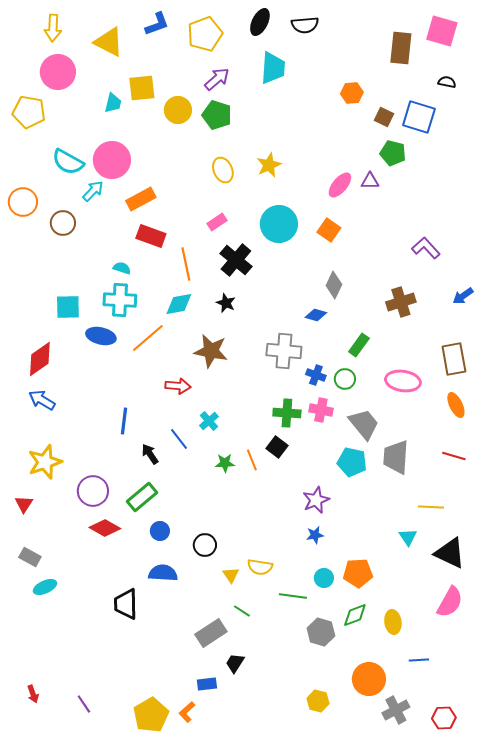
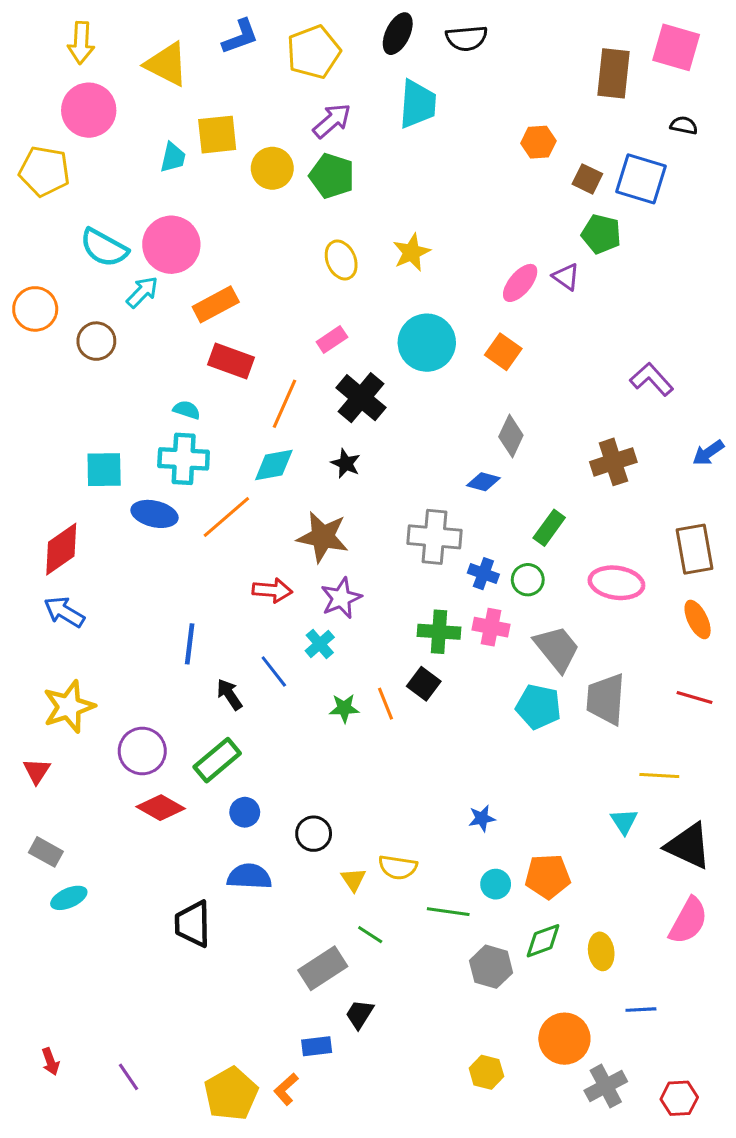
purple triangle: (370, 181) -> (566, 277), turned 36
orange line: (186, 264) -> (285, 404), turned 36
purple star: (316, 500) -> (341, 598), moved

